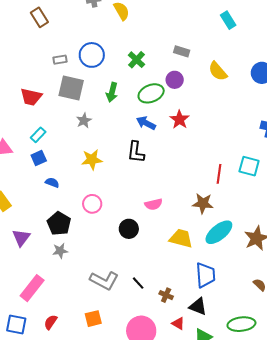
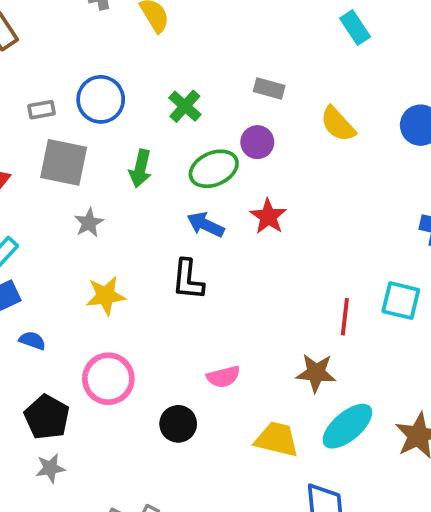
pink circle: (92, 204) -> (108, 379), size x1.4

